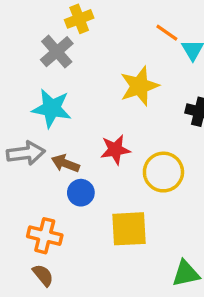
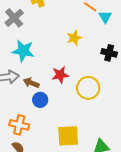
gray cross: (57, 52) -> (14, 18), moved
yellow star: (139, 86) -> (74, 38), size x0.7
yellow square: (129, 229) -> (68, 136), moved

